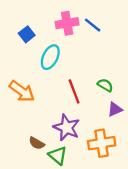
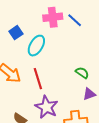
blue square: (27, 34) -> (16, 33), moved
red line: (74, 91) -> (38, 79), moved

